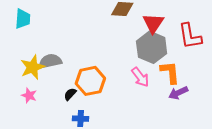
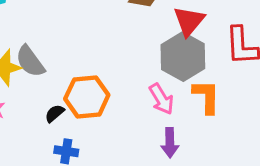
gray semicircle: (50, 61) -> (30, 61), turned -120
purple arrow: (178, 93) -> (170, 143), moved, turned -72

